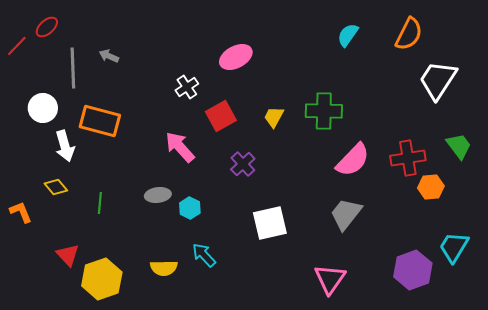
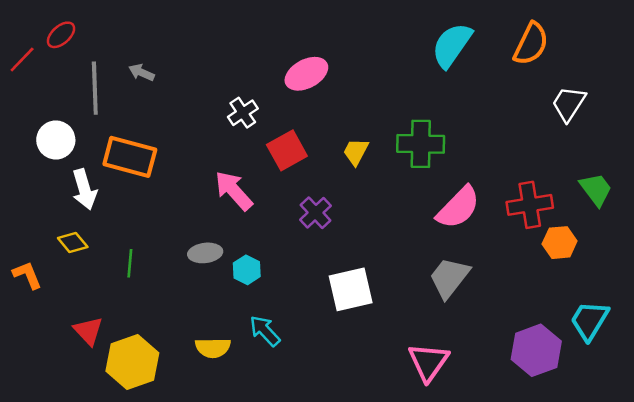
cyan semicircle: (348, 35) -> (452, 45), size x1.5
white trapezoid: (438, 80) -> (569, 104), size x0.7

